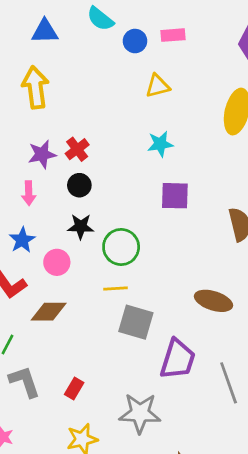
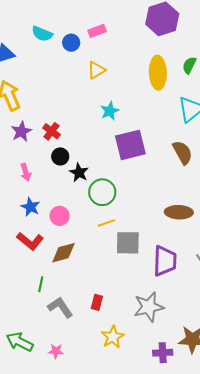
purple star: (42, 154) -> (21, 131), moved
purple square: (175, 196) -> (130, 145), size x1.4
black star: (81, 227) -> (79, 173), moved, turned -30

